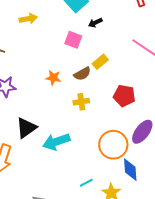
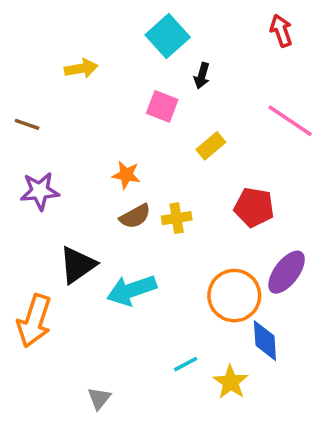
black arrow: (95, 23) -> (202, 76), turned -48
brown semicircle: (82, 74) -> (135, 216), moved

